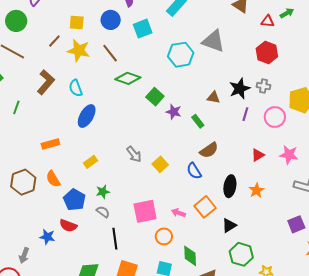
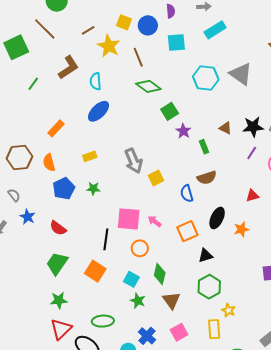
yellow square: (77, 23) -> (124, 22), moved
orange rectangle: (50, 144) -> (56, 128), turned -48
gray arrow: (134, 154) -> (134, 161), size x1.4
gray semicircle: (103, 212) -> (14, 195), moved
pink arrow: (178, 213) -> (155, 221), moved
red semicircle: (68, 226) -> (58, 228), moved
black line: (115, 239) -> (106, 239), moved

